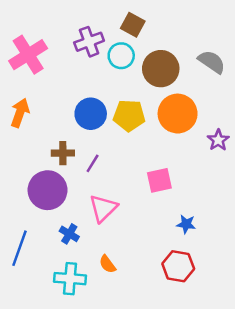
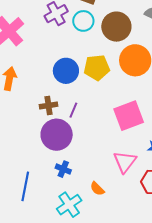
pink square: (159, 180) -> (129, 116), size x1.4
purple circle: (48, 190) -> (57, 135), moved
pink triangle: (103, 208) -> (125, 162), moved
cyan cross: (70, 279) -> (69, 205), turned -30

